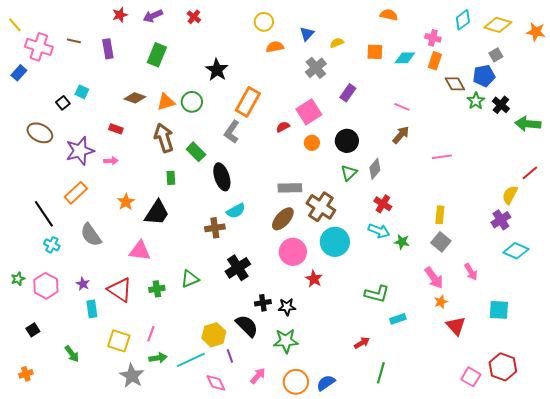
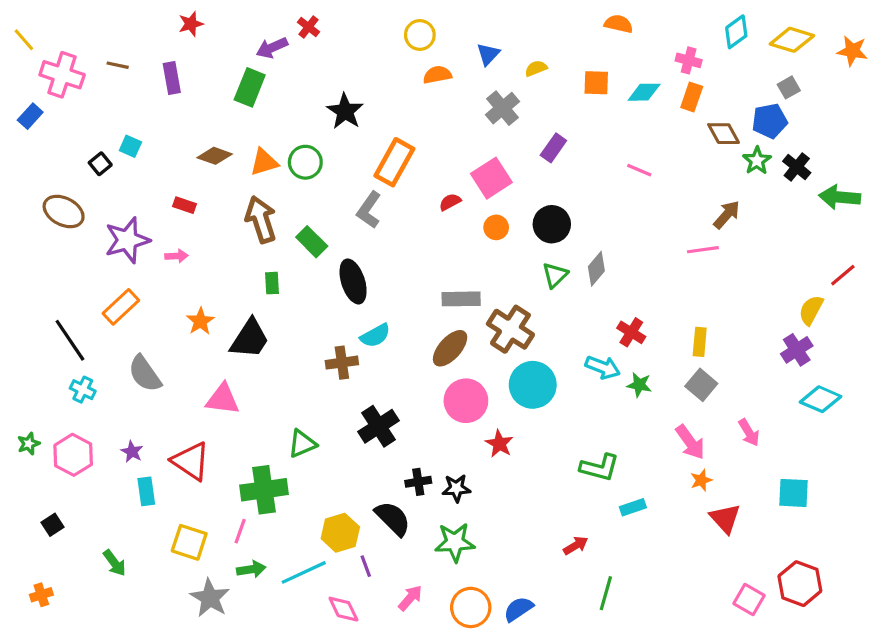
purple arrow: (153, 16) -> (272, 48), moved
brown arrow: (401, 135) -> (727, 215), moved
red cross: (383, 204) -> (631, 332), moved
green cross: (157, 289) -> (264, 490), moved, size x1.8

